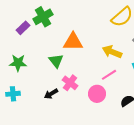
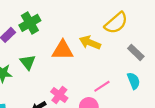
yellow arrow: (112, 52) -> (90, 43), moved
green triangle: (56, 61) -> (28, 62), moved

